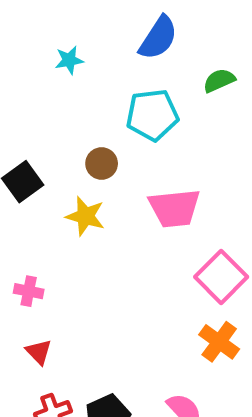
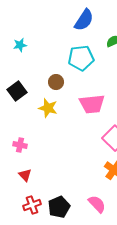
cyan star: (69, 60) -> (20, 45), moved

